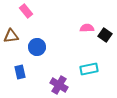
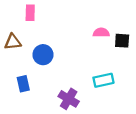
pink rectangle: (26, 11) -> (30, 13), turned 40
black square: (105, 35) -> (122, 41), turned -32

